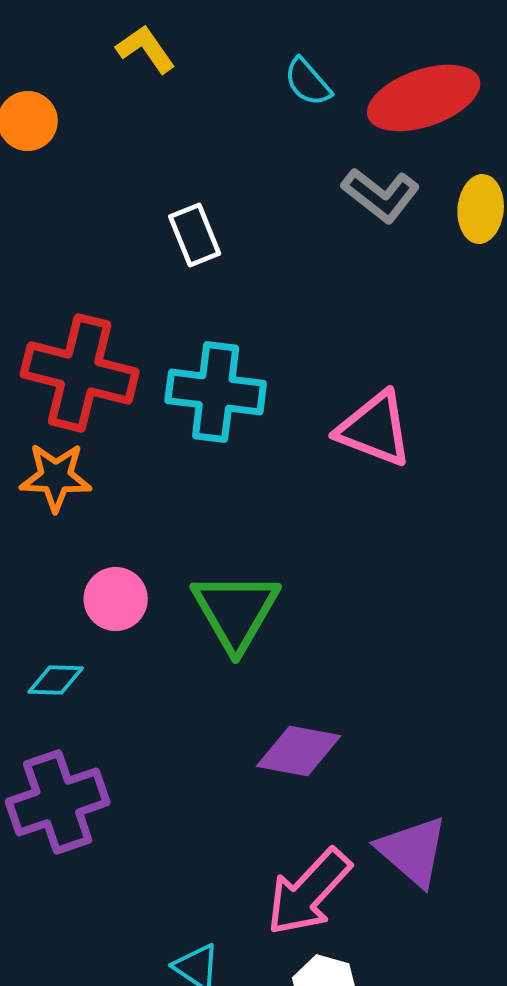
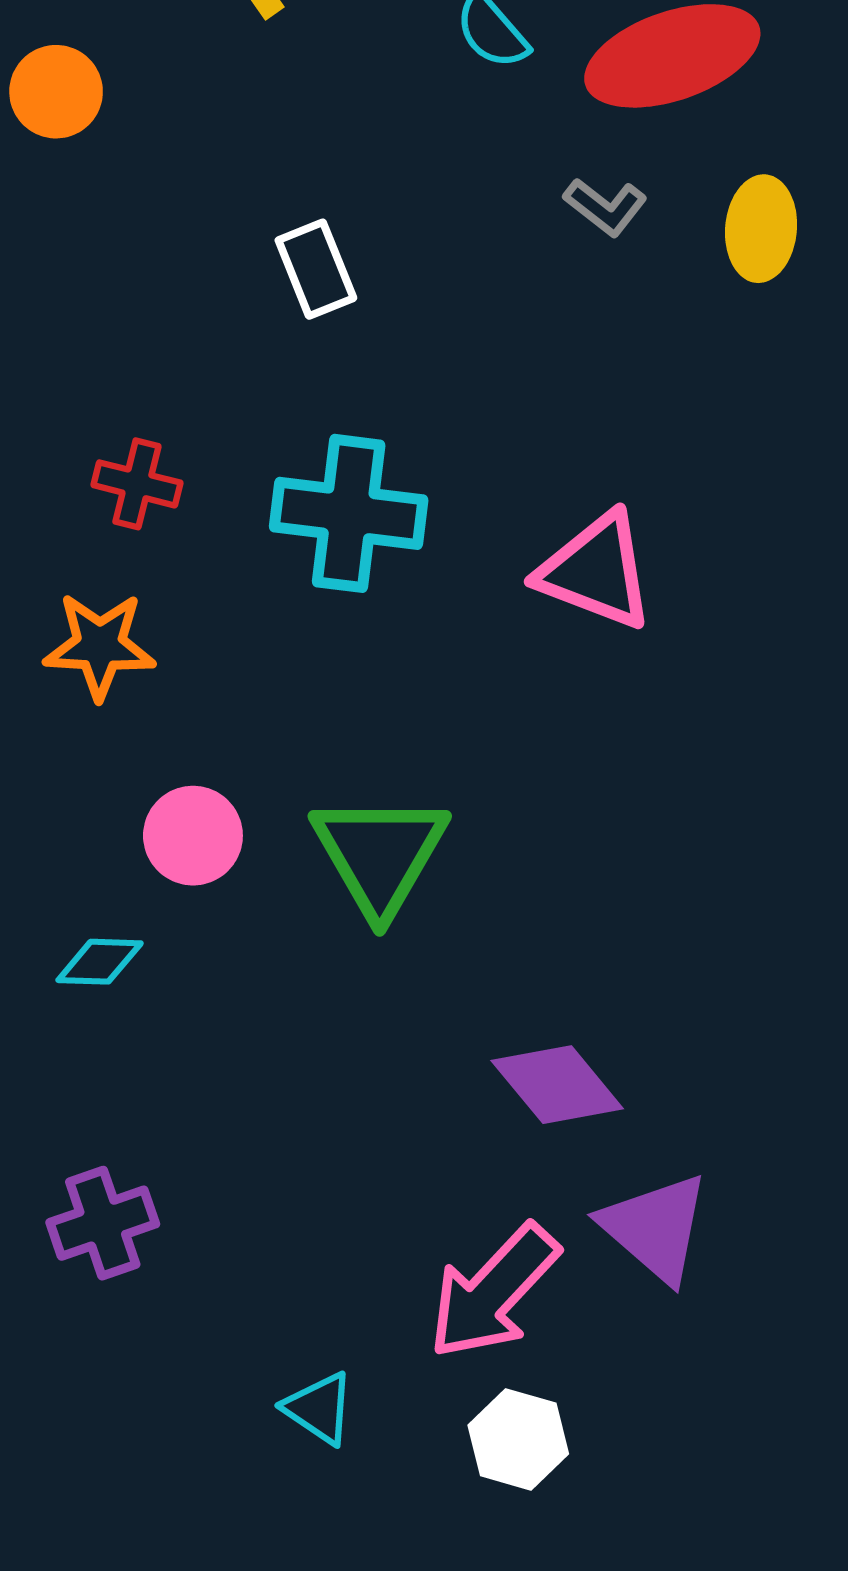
gray L-shape: (381, 195) -> (605, 207), size x0.7
red cross: (80, 373) -> (137, 484), size x0.5
purple diamond: (299, 751) -> (557, 1085), moved, turned 40
purple cross: (58, 802) -> (103, 1223), moved, size x0.7

